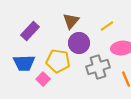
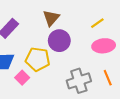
yellow line: (107, 26) -> (97, 23), moved
gray cross: (98, 67) -> (79, 81), moved

